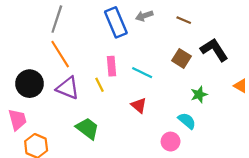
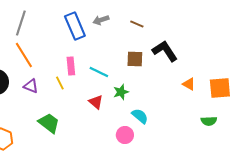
brown square: (181, 58) -> (135, 59), turned -30
purple triangle: (68, 88) -> (31, 86), size x0.7
green star: (199, 95) -> (121, 92), moved

